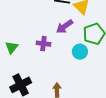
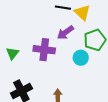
purple cross: (43, 44) -> (44, 50), size x1.5

